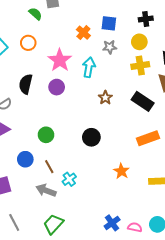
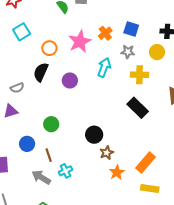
orange circle: (28, 43) -> (49, 48), moved
pink star: (60, 60) -> (80, 42), moved
yellow cross: (140, 65) -> (139, 75), moved
brown star: (105, 98) -> (107, 153), moved
black rectangle: (143, 101) -> (138, 108), moved
orange rectangle: (148, 138) -> (146, 163), moved, turned -40

